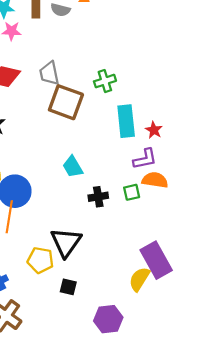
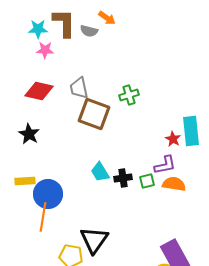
cyan rectangle: (126, 121) -> (191, 131), moved
green square: (132, 192) -> (147, 181), moved
black cross: (98, 197) -> (123, 178), moved

